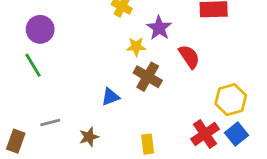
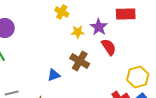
purple star: (159, 28) -> (99, 27), moved
yellow star: (136, 47) -> (78, 32), moved

